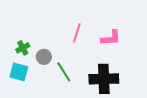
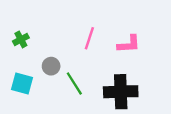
green cross: (23, 48) -> (21, 39), moved

